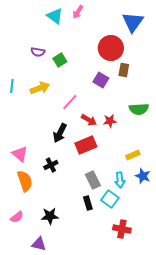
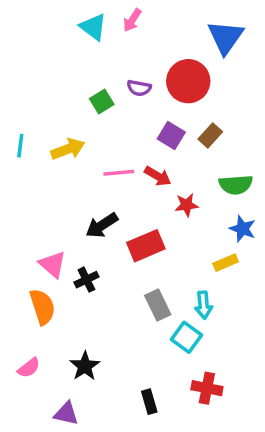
purple semicircle: (38, 52) -> (139, 88), moved
brown rectangle: (124, 70) -> (210, 135), moved, turned 32
pink line: (70, 102) -> (119, 173), turned 42
red arrow: (89, 120) -> (158, 176), moved
black arrow: (60, 133) -> (102, 225), turned 30
pink triangle: (20, 154) -> (53, 264), moved
blue star: (143, 176) -> (243, 229), moved
black rectangle: (88, 203) -> (149, 402), moved
black star: (50, 216) -> (85, 366), turned -30

